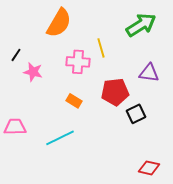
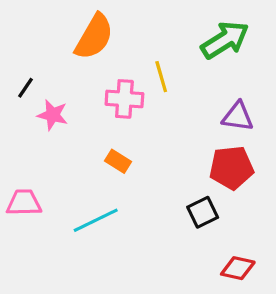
red pentagon: (115, 92) -> (231, 168), moved
black square: (136, 114) -> (203, 212), moved

